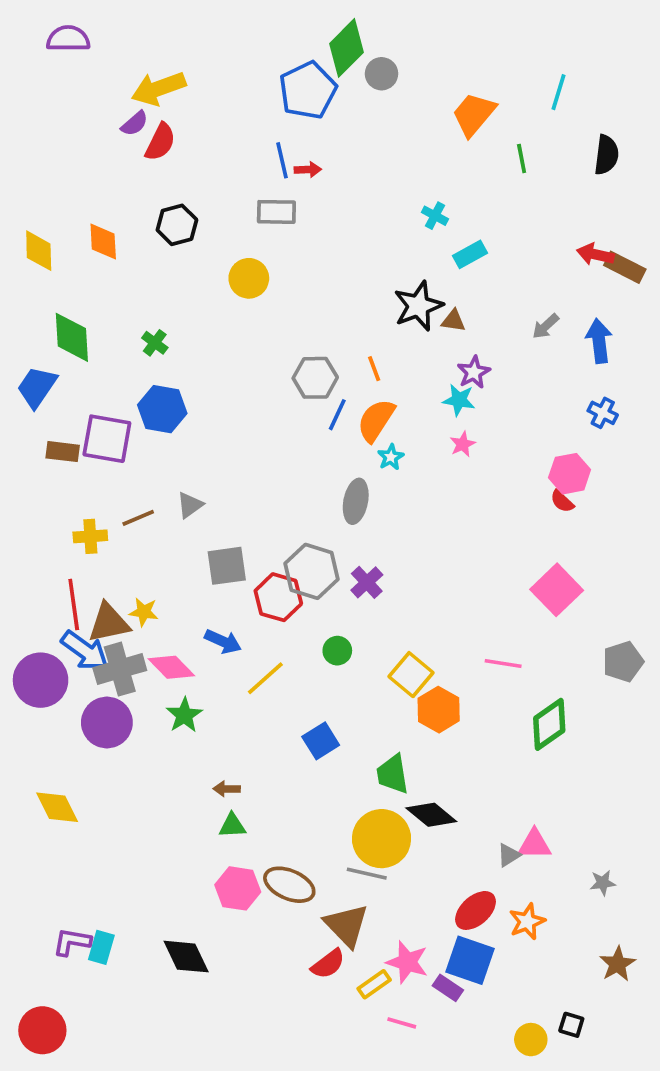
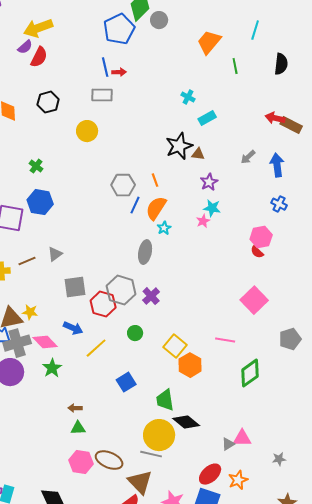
cyan star: (459, 400) -> (212, 208), moved

